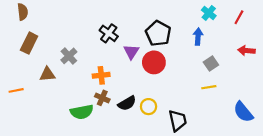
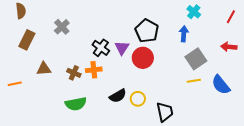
red line: (239, 17) -> (231, 17), moved
black cross: (109, 33) -> (101, 48), moved
gray cross: (69, 56) -> (62, 27), moved
gray square: (211, 63) -> (196, 59), size x1.5
brown cross: (102, 98) -> (74, 73), moved
blue semicircle: (243, 112) -> (221, 85), moved

